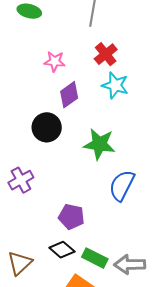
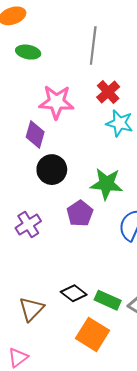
pink star: (55, 61) -> (56, 102), size x1.6
purple diamond: (69, 95) -> (35, 134), moved, turned -36
purple pentagon: (71, 217) -> (80, 213), moved, turned 30

